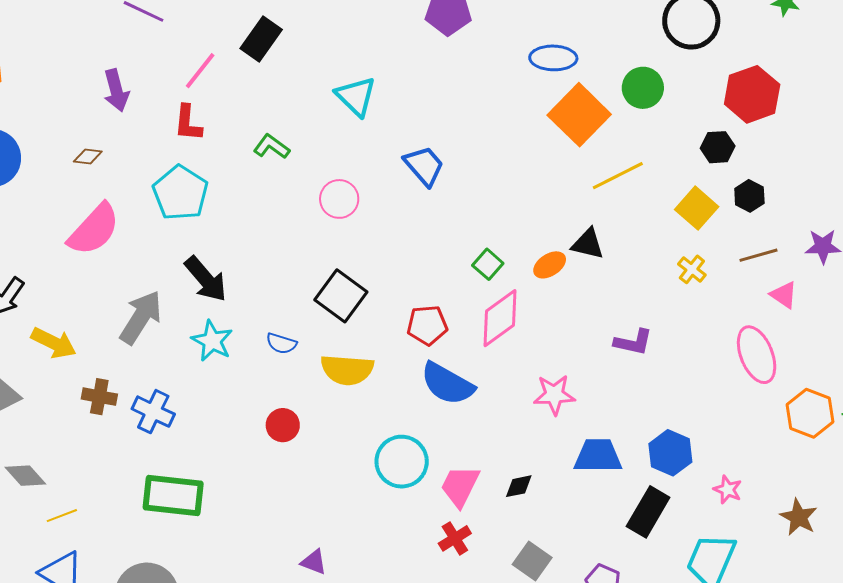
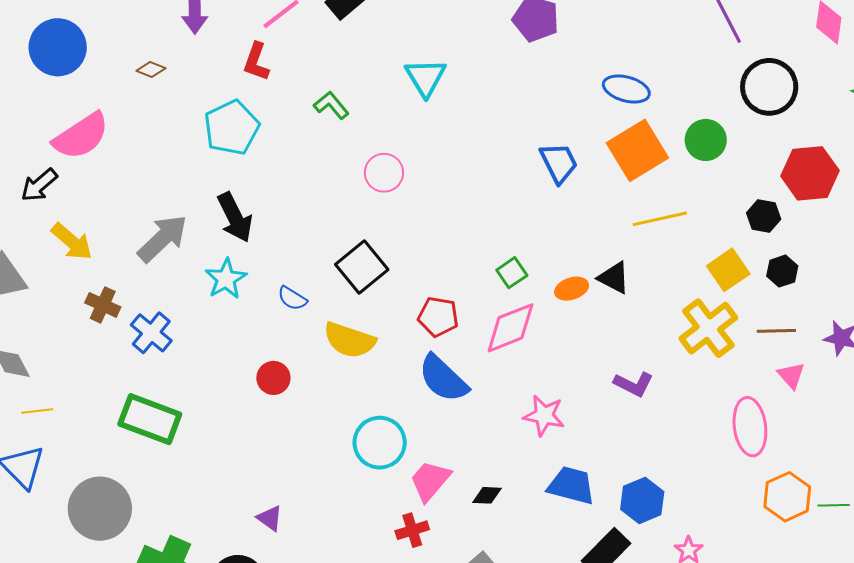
blue trapezoid: (424, 166) -> (559, 163), moved
pink semicircle: (94, 229) -> (81, 136), moved
yellow cross: (692, 269) -> (708, 328), size x2.0

